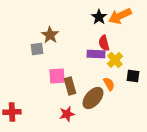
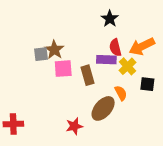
orange arrow: (120, 16) -> (142, 46), moved
brown star: (50, 35) -> (54, 50), moved
pink square: (57, 76) -> (63, 69), moved
brown rectangle: (70, 86) -> (88, 75), moved

